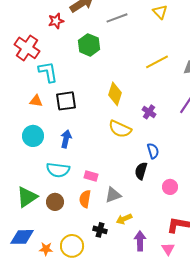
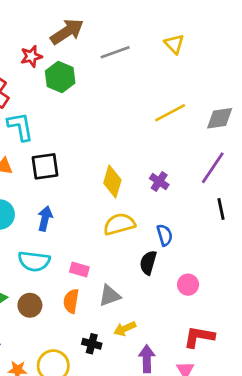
green hexagon: (89, 45) -> (60, 77), moved
yellow diamond: (115, 94) -> (112, 181), moved
yellow semicircle: (120, 129) -> (119, 224), moved, turned 140

